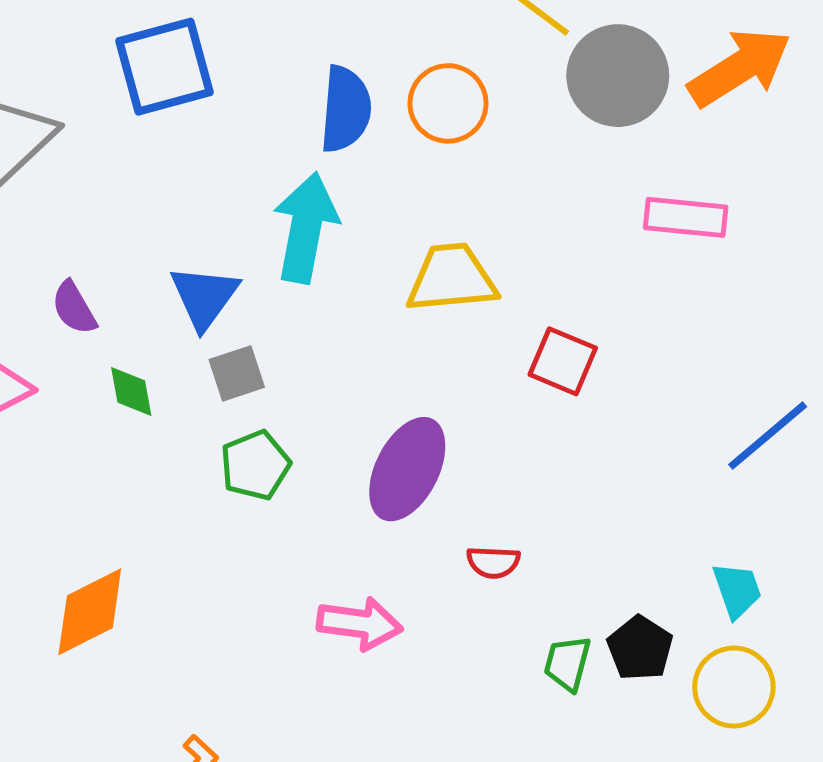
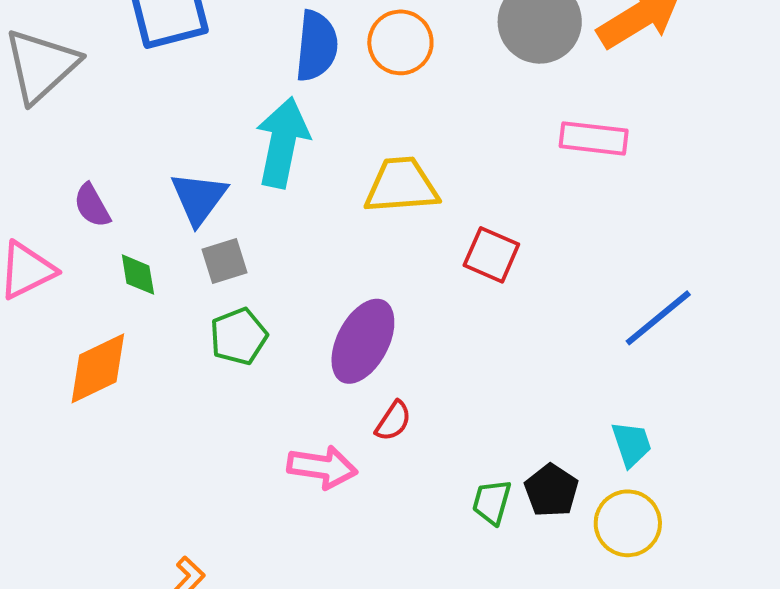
red semicircle: (493, 562) -> (393, 421), moved, turned -60
orange diamond: (90, 612) -> (98, 368), moved

